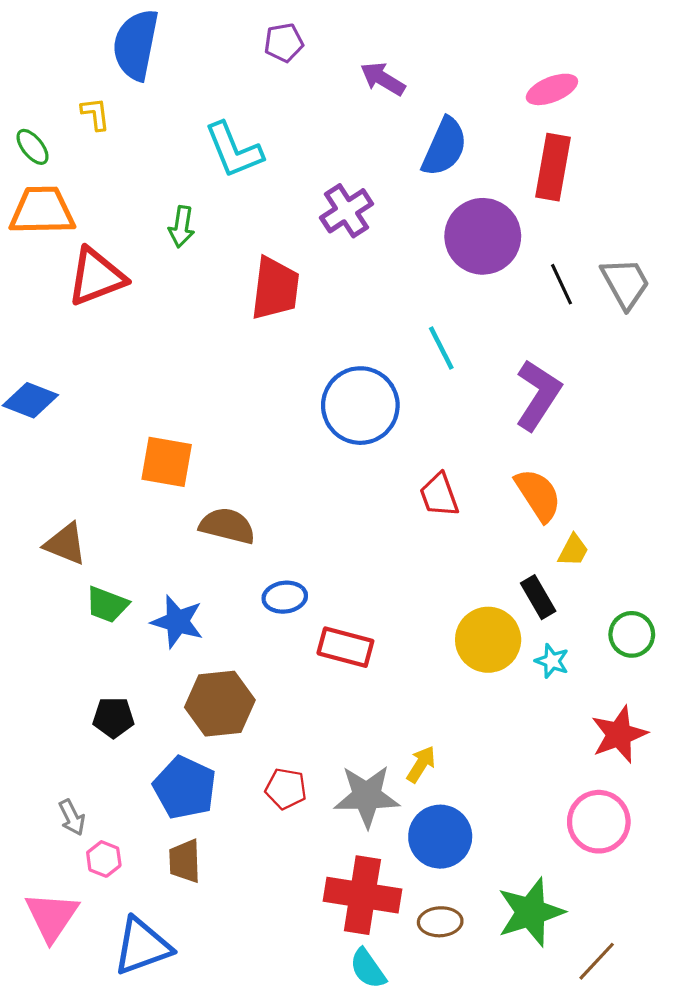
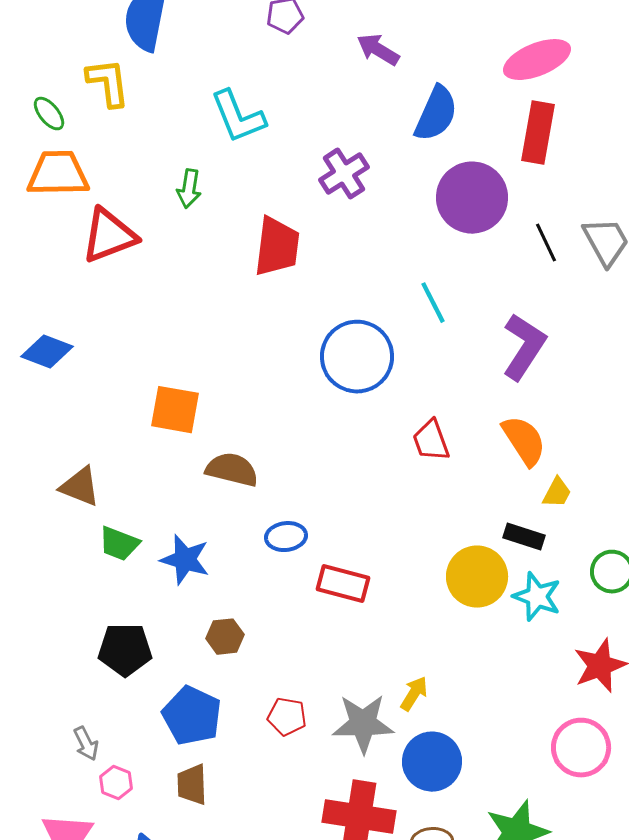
pink ellipse: (552, 89) -> (537, 60), size x1.4
yellow L-shape: (95, 114) -> (108, 83), size x1.6
black rectangle: (538, 597) -> (524, 537), turned -42
cyan star: (552, 661) -> (537, 597), size x1.5
brown hexagon: (220, 704) -> (225, 637), size x0.6
black pentagon: (113, 717) -> (125, 650), size x1.4

